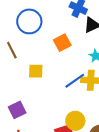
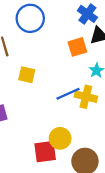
orange square: (62, 43) -> (77, 47), moved

